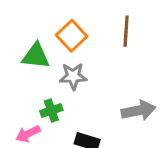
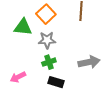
green cross: (51, 110) -> (49, 62), moved

